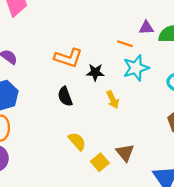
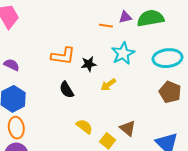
orange line: (125, 44) -> (106, 26), moved
yellow arrow: (113, 100) -> (108, 85), turned 91

